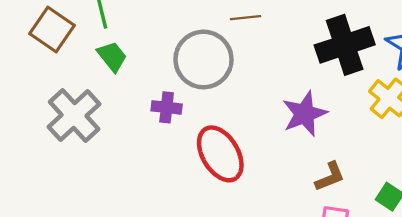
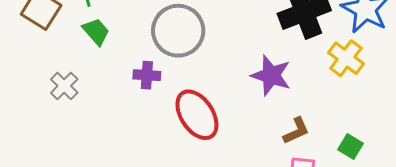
purple star: (305, 114) -> (271, 75), turned -30
gray cross: (74, 115) -> (64, 86), size x0.6

